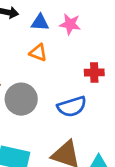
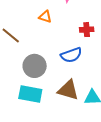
gray circle: (21, 99) -> (35, 66), moved

